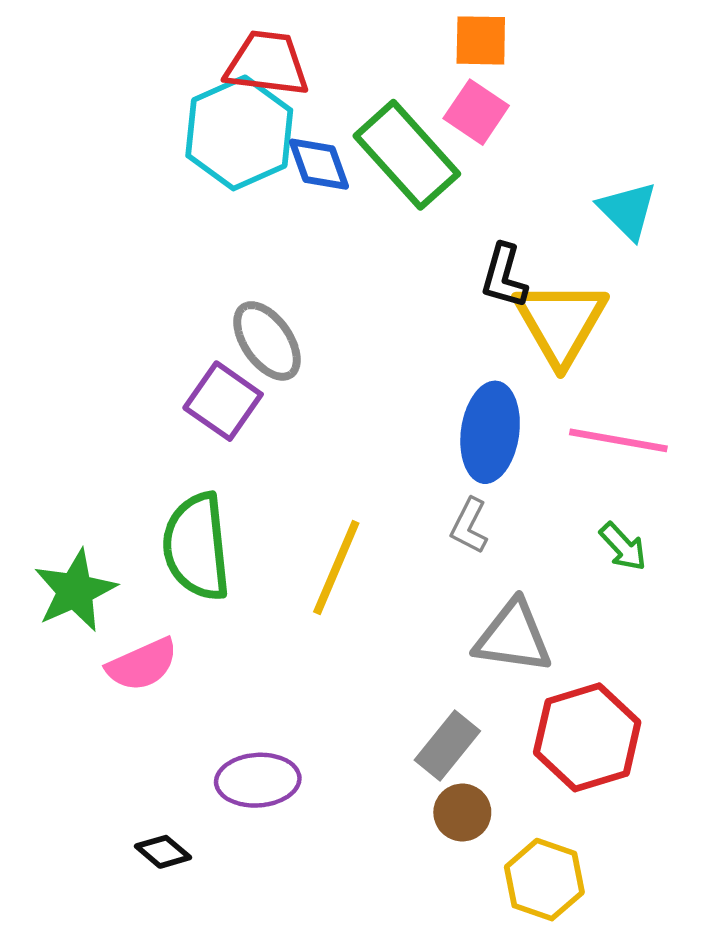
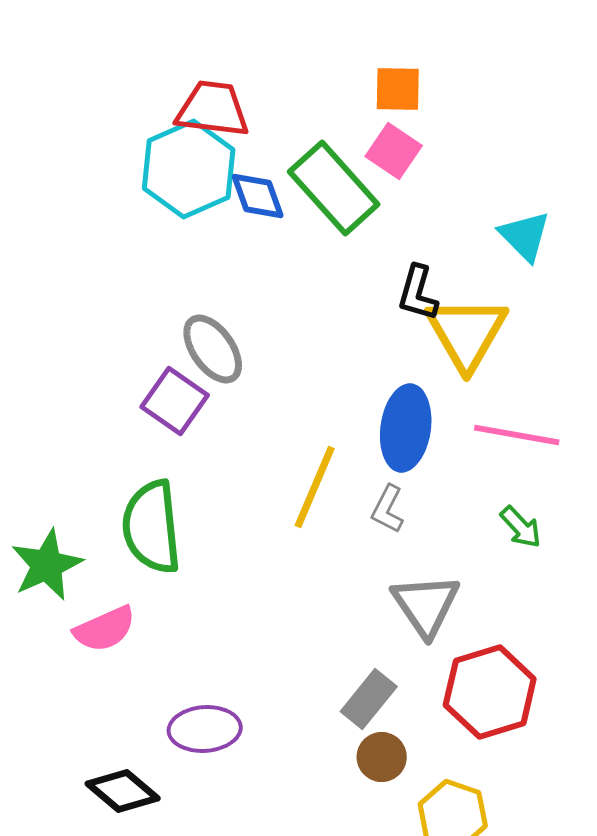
yellow line: (336, 567) -> (315, 487), moved
gray triangle: (513, 637) -> (426, 605), turned 48
black diamond: (163, 852) -> (123, 791), size x1.5

